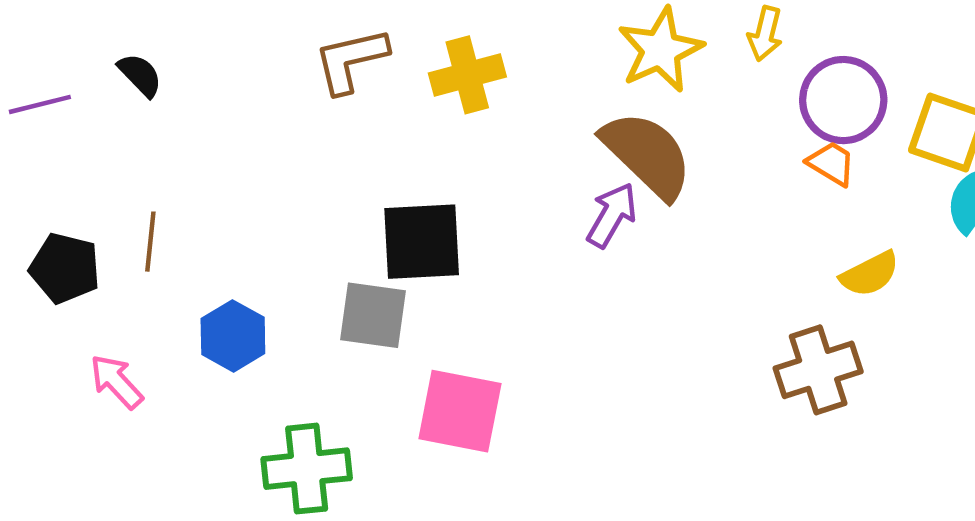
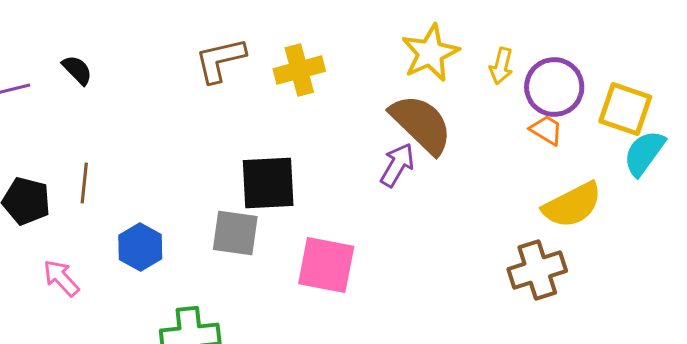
yellow arrow: (765, 34) -> (501, 66), moved
yellow semicircle: (870, 274) -> (572, 205), size x1.5
pink square: (460, 411) -> (326, 265), moved

